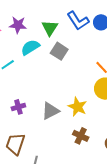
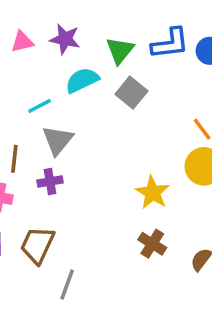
blue L-shape: (78, 21) -> (170, 43), turned -70
gray triangle: (50, 111) -> (58, 140), moved, turned -30

